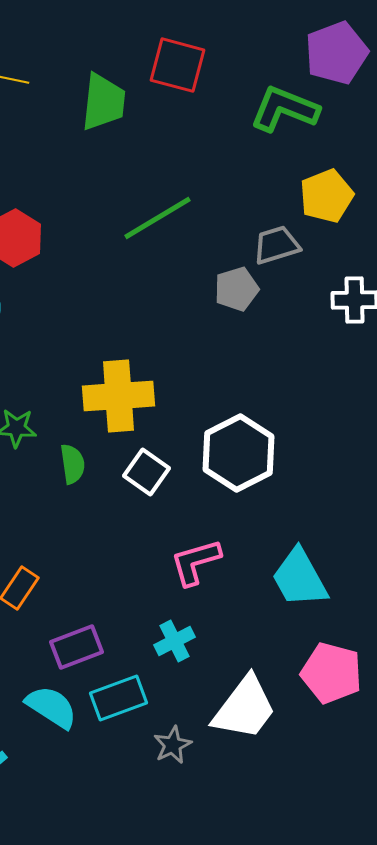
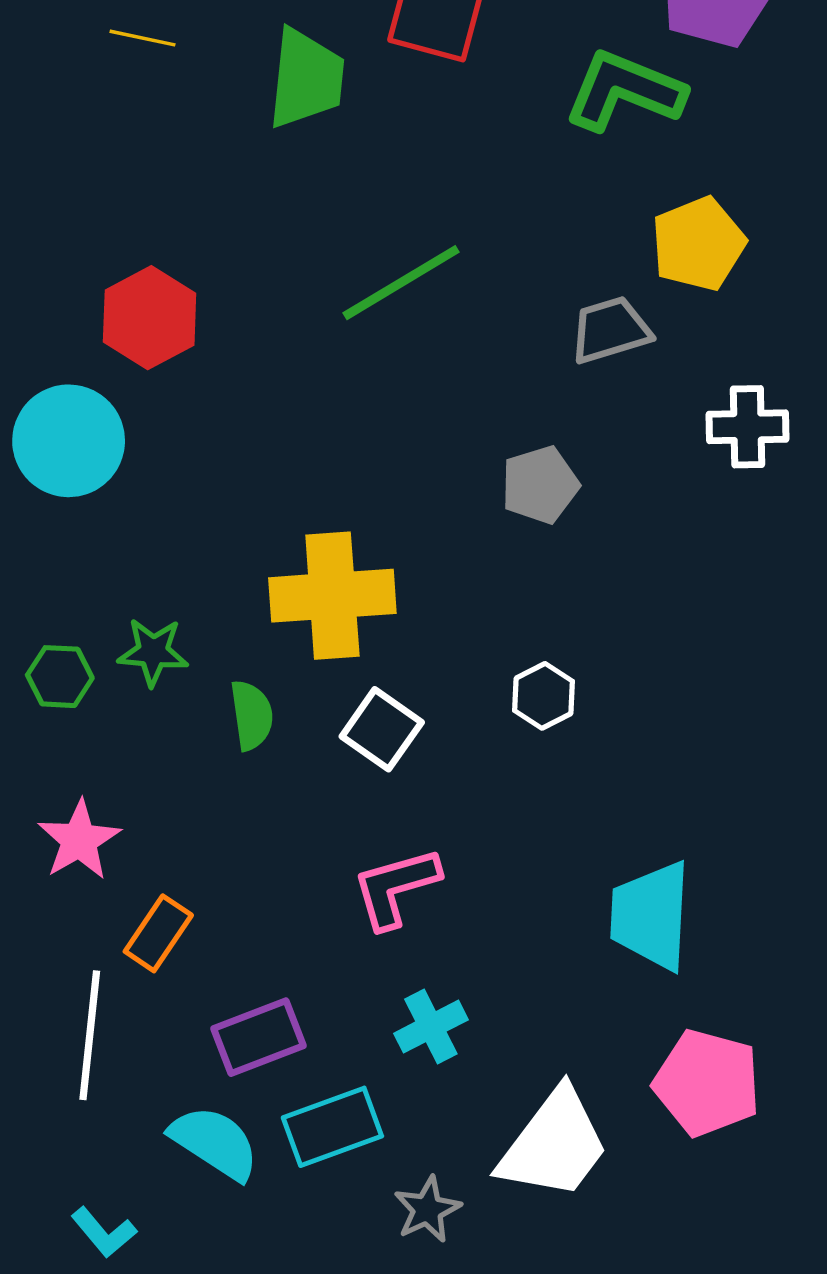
gray pentagon: (236, 289) -> (540, 485), moved
white hexagon: (238, 453) -> (544, 696), size x0.5
pink L-shape: (196, 562) -> (396, 888), moved
cyan trapezoid: (300, 578) -> (651, 916), turned 32

